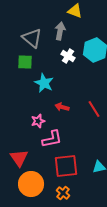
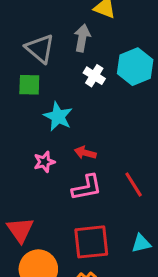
red line: (94, 109) -> (134, 184), moved
pink star: (38, 121) -> (44, 162), moved
pink L-shape: (52, 139) -> (87, 188), moved

